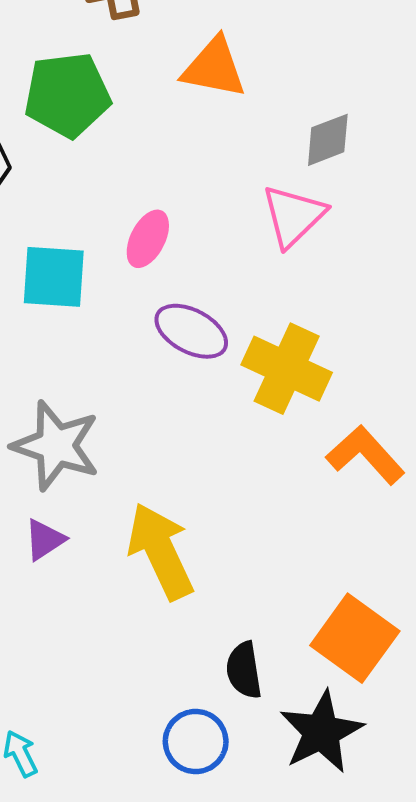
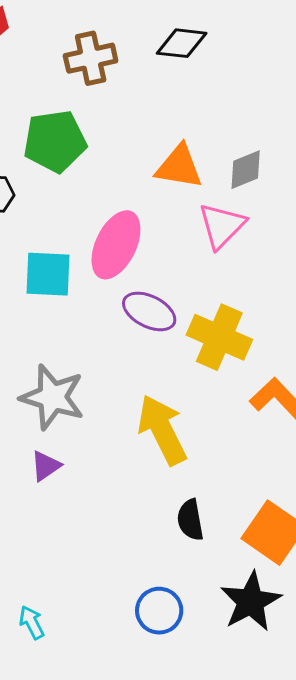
orange triangle: (214, 68) -> (179, 167), moved
pink ellipse: (148, 239) -> (116, 245), size x1.6
yellow arrow: (161, 551) -> (162, 430), moved
black semicircle: (244, 670) -> (190, 520), moved

